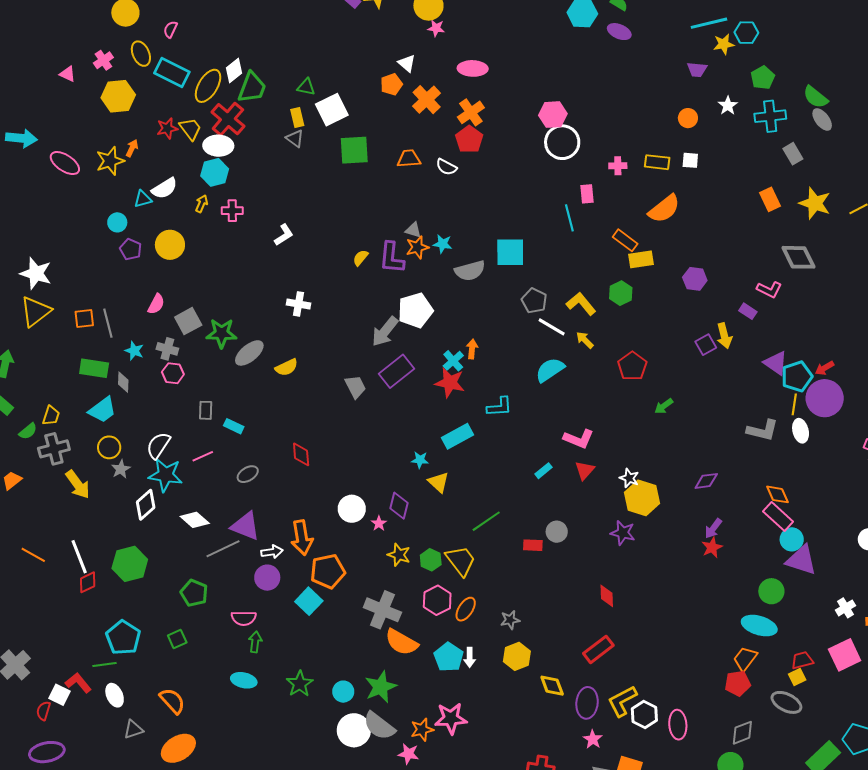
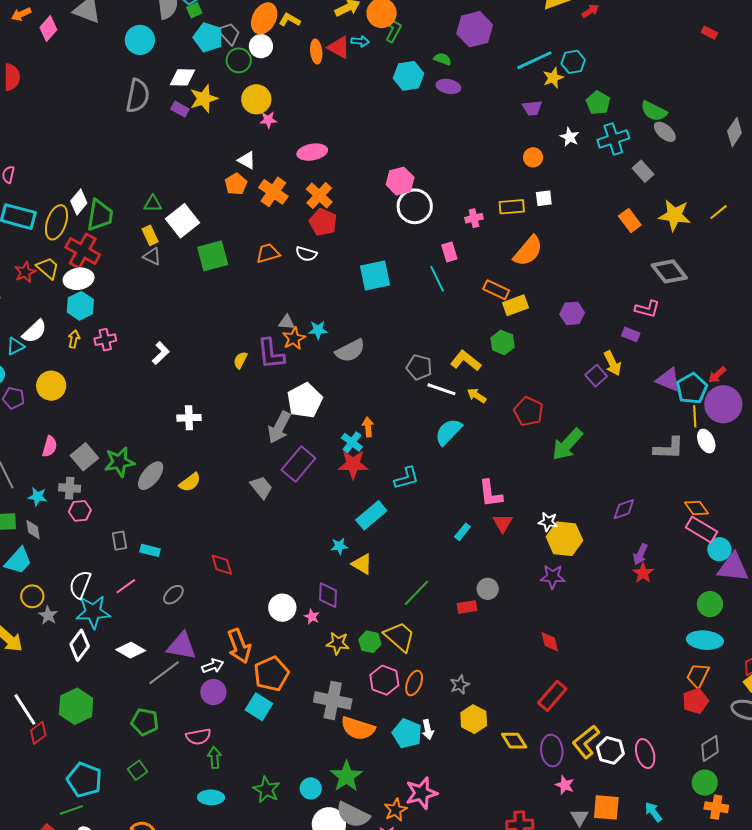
cyan square: (510, 252) -> (375, 275), moved
green arrow: (664, 406) -> (567, 444), size x1.8
pink L-shape: (579, 439) -> (490, 494), turned 72

